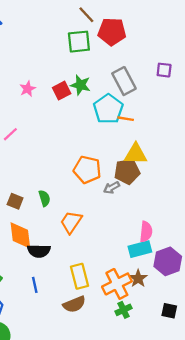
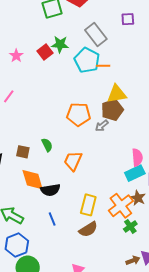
yellow rectangle: (79, 276) -> (88, 205), turned 40

